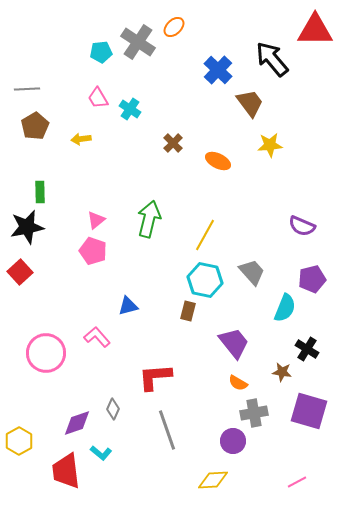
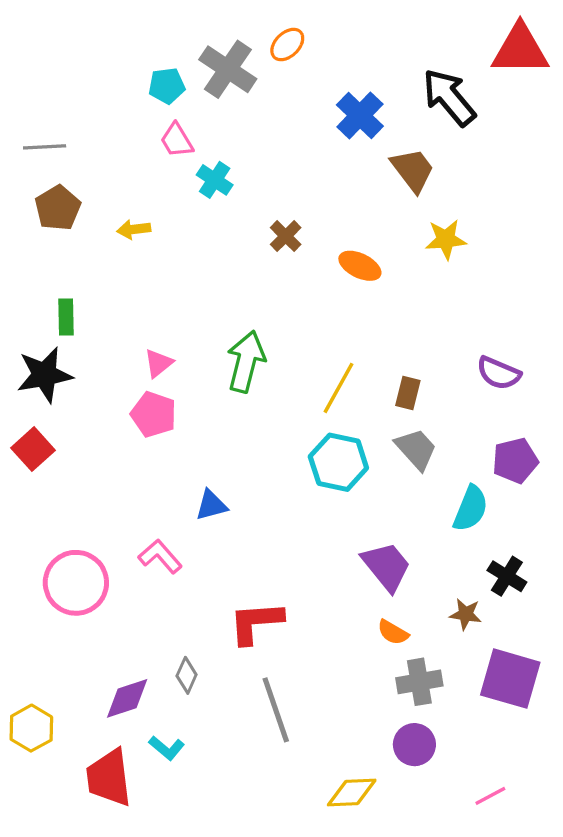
pink trapezoid: (98, 98) -> (177, 140), moved
brown rectangle: (188, 311) -> (408, 393), moved
purple circle: (233, 441) -> (414, 745), moved

